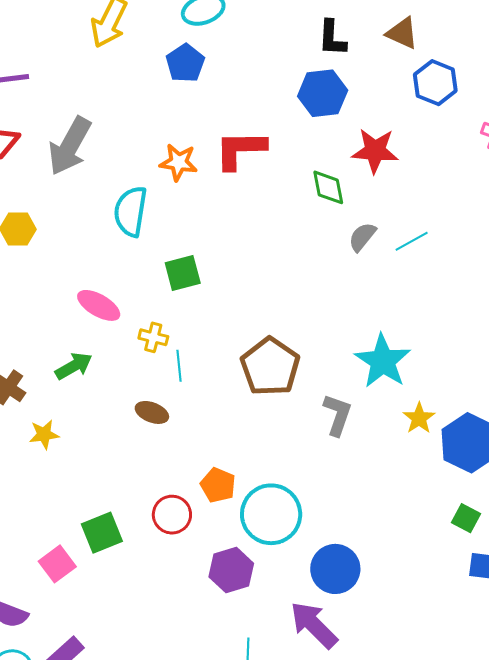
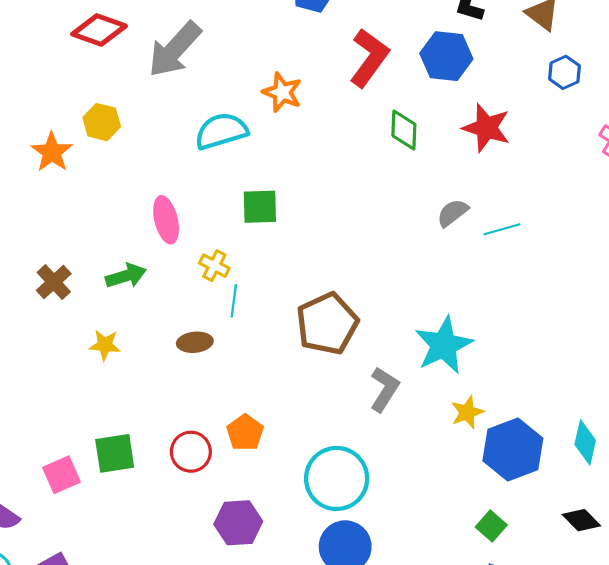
blue hexagon: (435, 83) -> (564, 72), size x0.7
red L-shape: (240, 150) -> (369, 58), moved, turned 114
green diamond: (328, 187) -> (404, 130), moved
cyan semicircle: (131, 211) -> (221, 131), turned 51
pink ellipse: (99, 305) -> (166, 220), turned 33
brown ellipse: (152, 412) -> (195, 342), turned -40
yellow star: (44, 434) -> (105, 345), moved
cyan circle: (271, 514) -> (337, 478), moved

